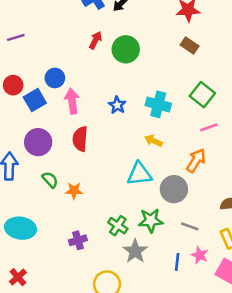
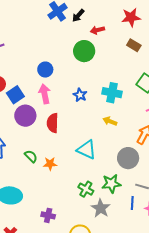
red arrow: (96, 40) -> (97, 30), moved, turned -128
blue circle: (55, 78) -> (45, 70), moved
purple circle: (38, 142) -> (25, 116), moved
cyan triangle: (139, 174) -> (87, 150), moved, turned 35
purple cross: (78, 240) -> (48, 215), moved, turned 32
blue line: (177, 262) -> (132, 203), moved

